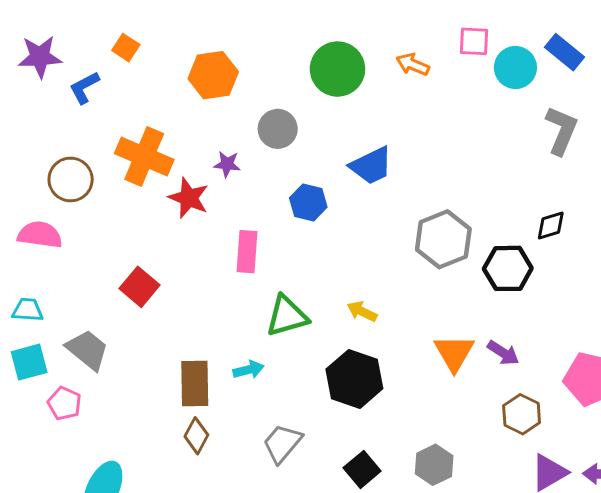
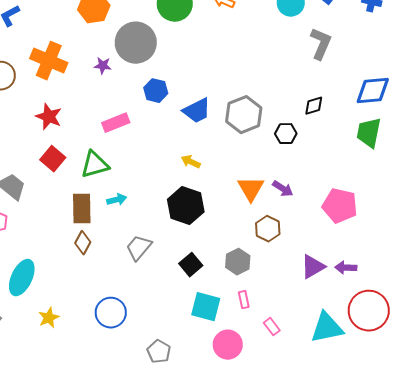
gray circle: (278, 129) -> (136, 43), size x1.6
blue trapezoid: (371, 166) -> (197, 111), moved
red star: (189, 198) -> (49, 117), moved
pink rectangle: (247, 252) -> (116, 123), turned 64
black hexagon: (508, 268) -> (286, 134), size x0.7
red square: (140, 287) -> (53, 159), moved
green triangle: (287, 316) -> (95, 165), moved
brown hexagon: (522, 414) -> (268, 229), moved

